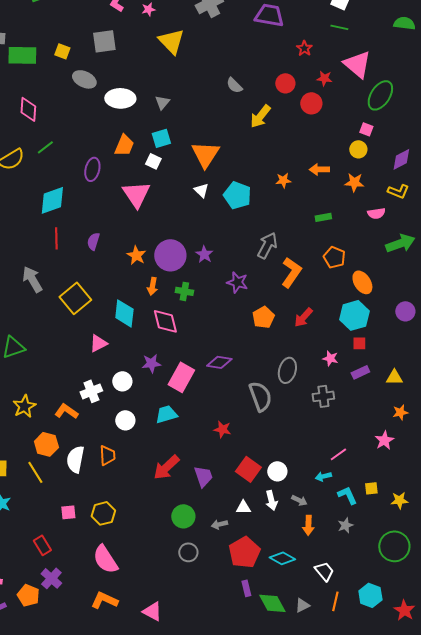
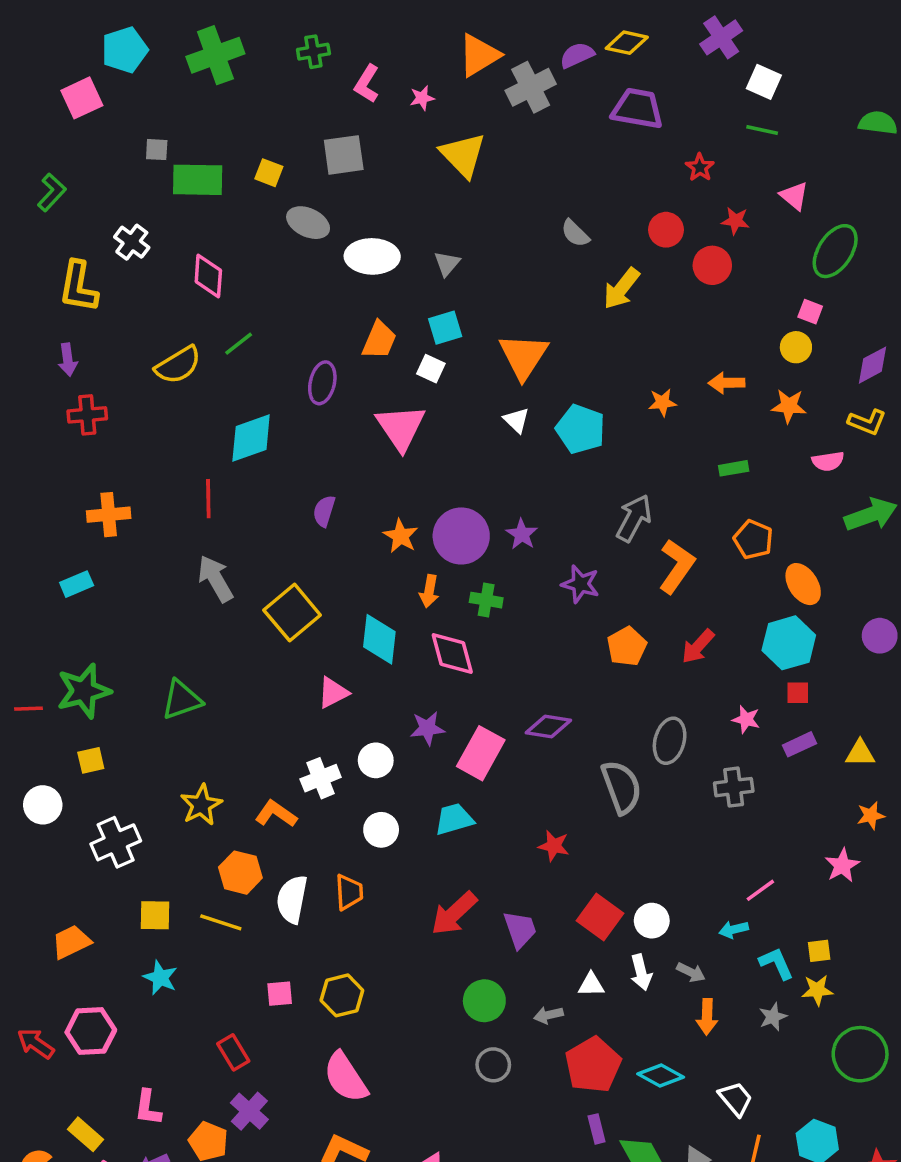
pink triangle: (357, 64) -> (794, 196), size x0.6
red line: (56, 238) -> (208, 499), moved
yellow line: (35, 472) -> (221, 922), turned -40
yellow star: (399, 500) -> (817, 990), moved

